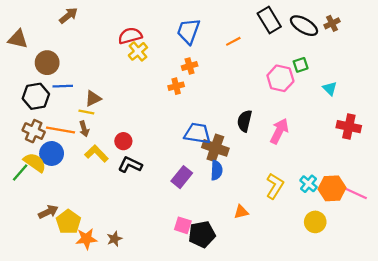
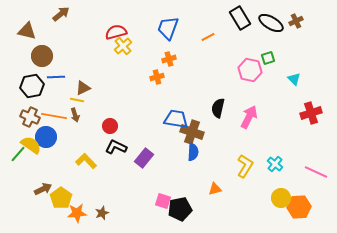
brown triangle: (18, 39) -> (27, 31), moved
red cross: (349, 127) -> (311, 113), turned -30
yellow L-shape: (96, 153) -> (86, 161), moved
purple rectangle: (182, 177) -> (144, 158), moved
orange hexagon: (332, 188) -> (299, 207), moved

